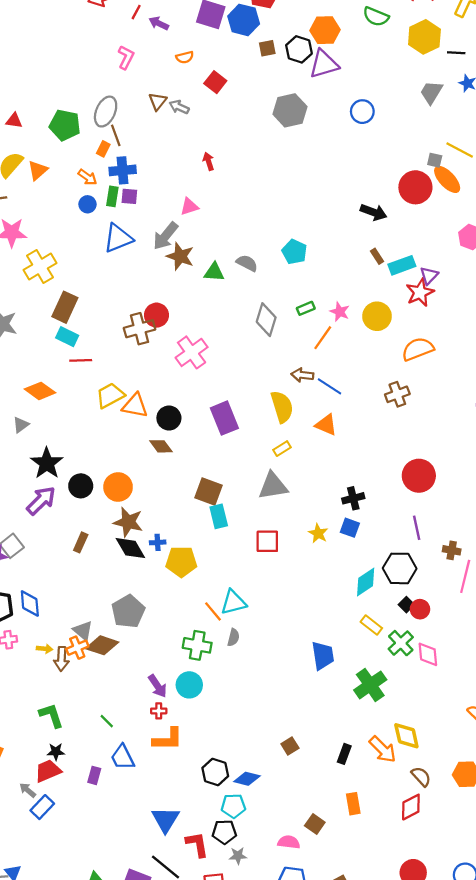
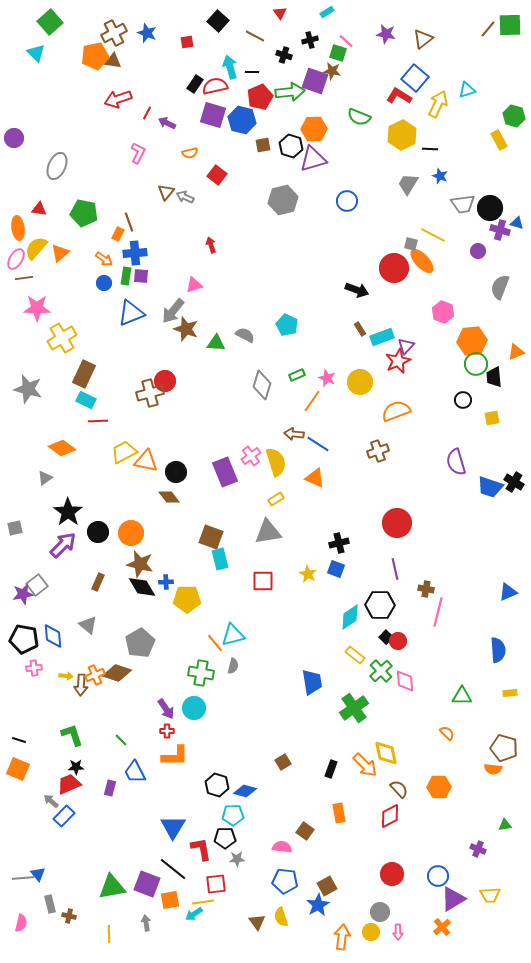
gray ellipse: (106, 112) -> (57, 166), moved
pink cross: (192, 352) -> (251, 456), moved, size x0.7
gray triangle: (83, 631) -> (88, 625), moved

